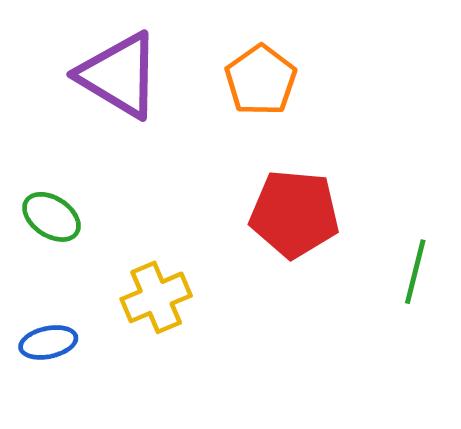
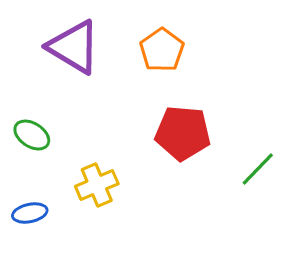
green line: (415, 272) -> (258, 169), turned 30

